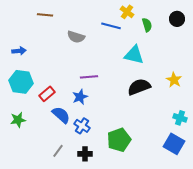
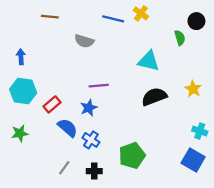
green semicircle: (147, 25) -> (180, 38), moved
blue line: (111, 26) -> (113, 19), moved
blue arrow: (19, 51) -> (21, 57), turned -88

